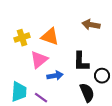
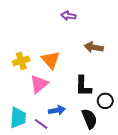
orange triangle: (50, 37) -> (51, 60), turned 30
blue arrow: (55, 76) -> (57, 110), moved

